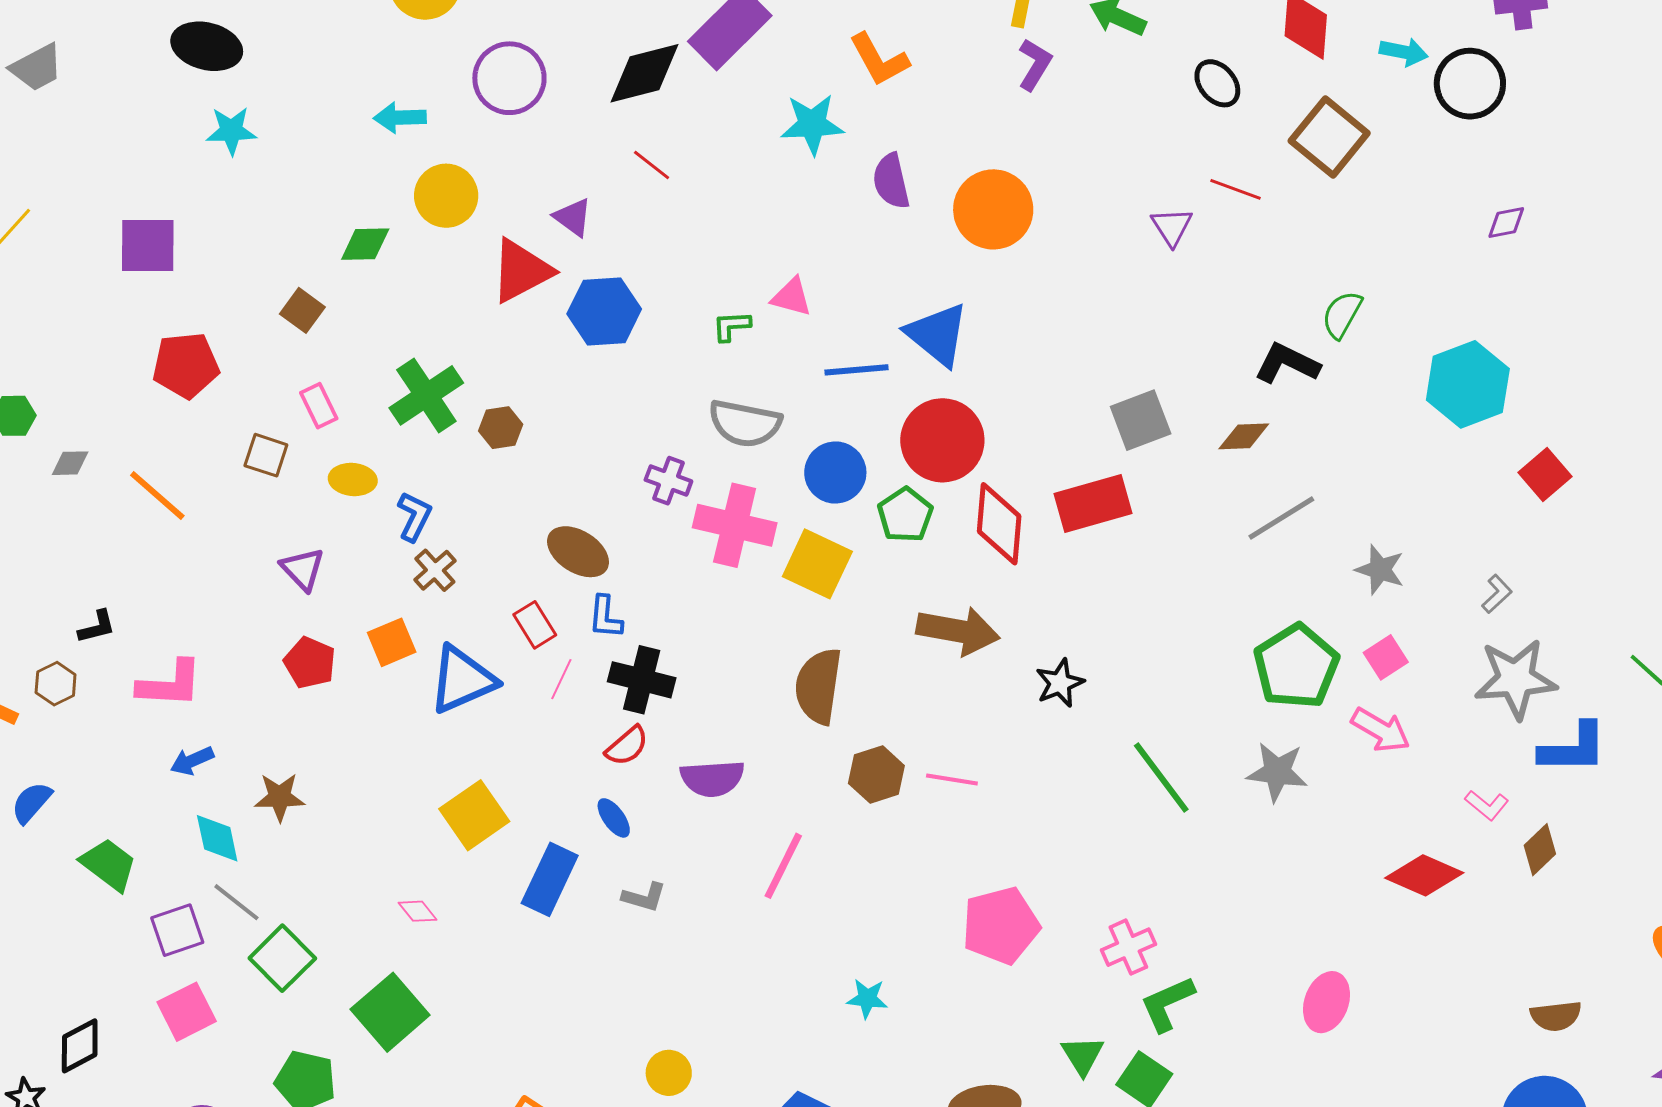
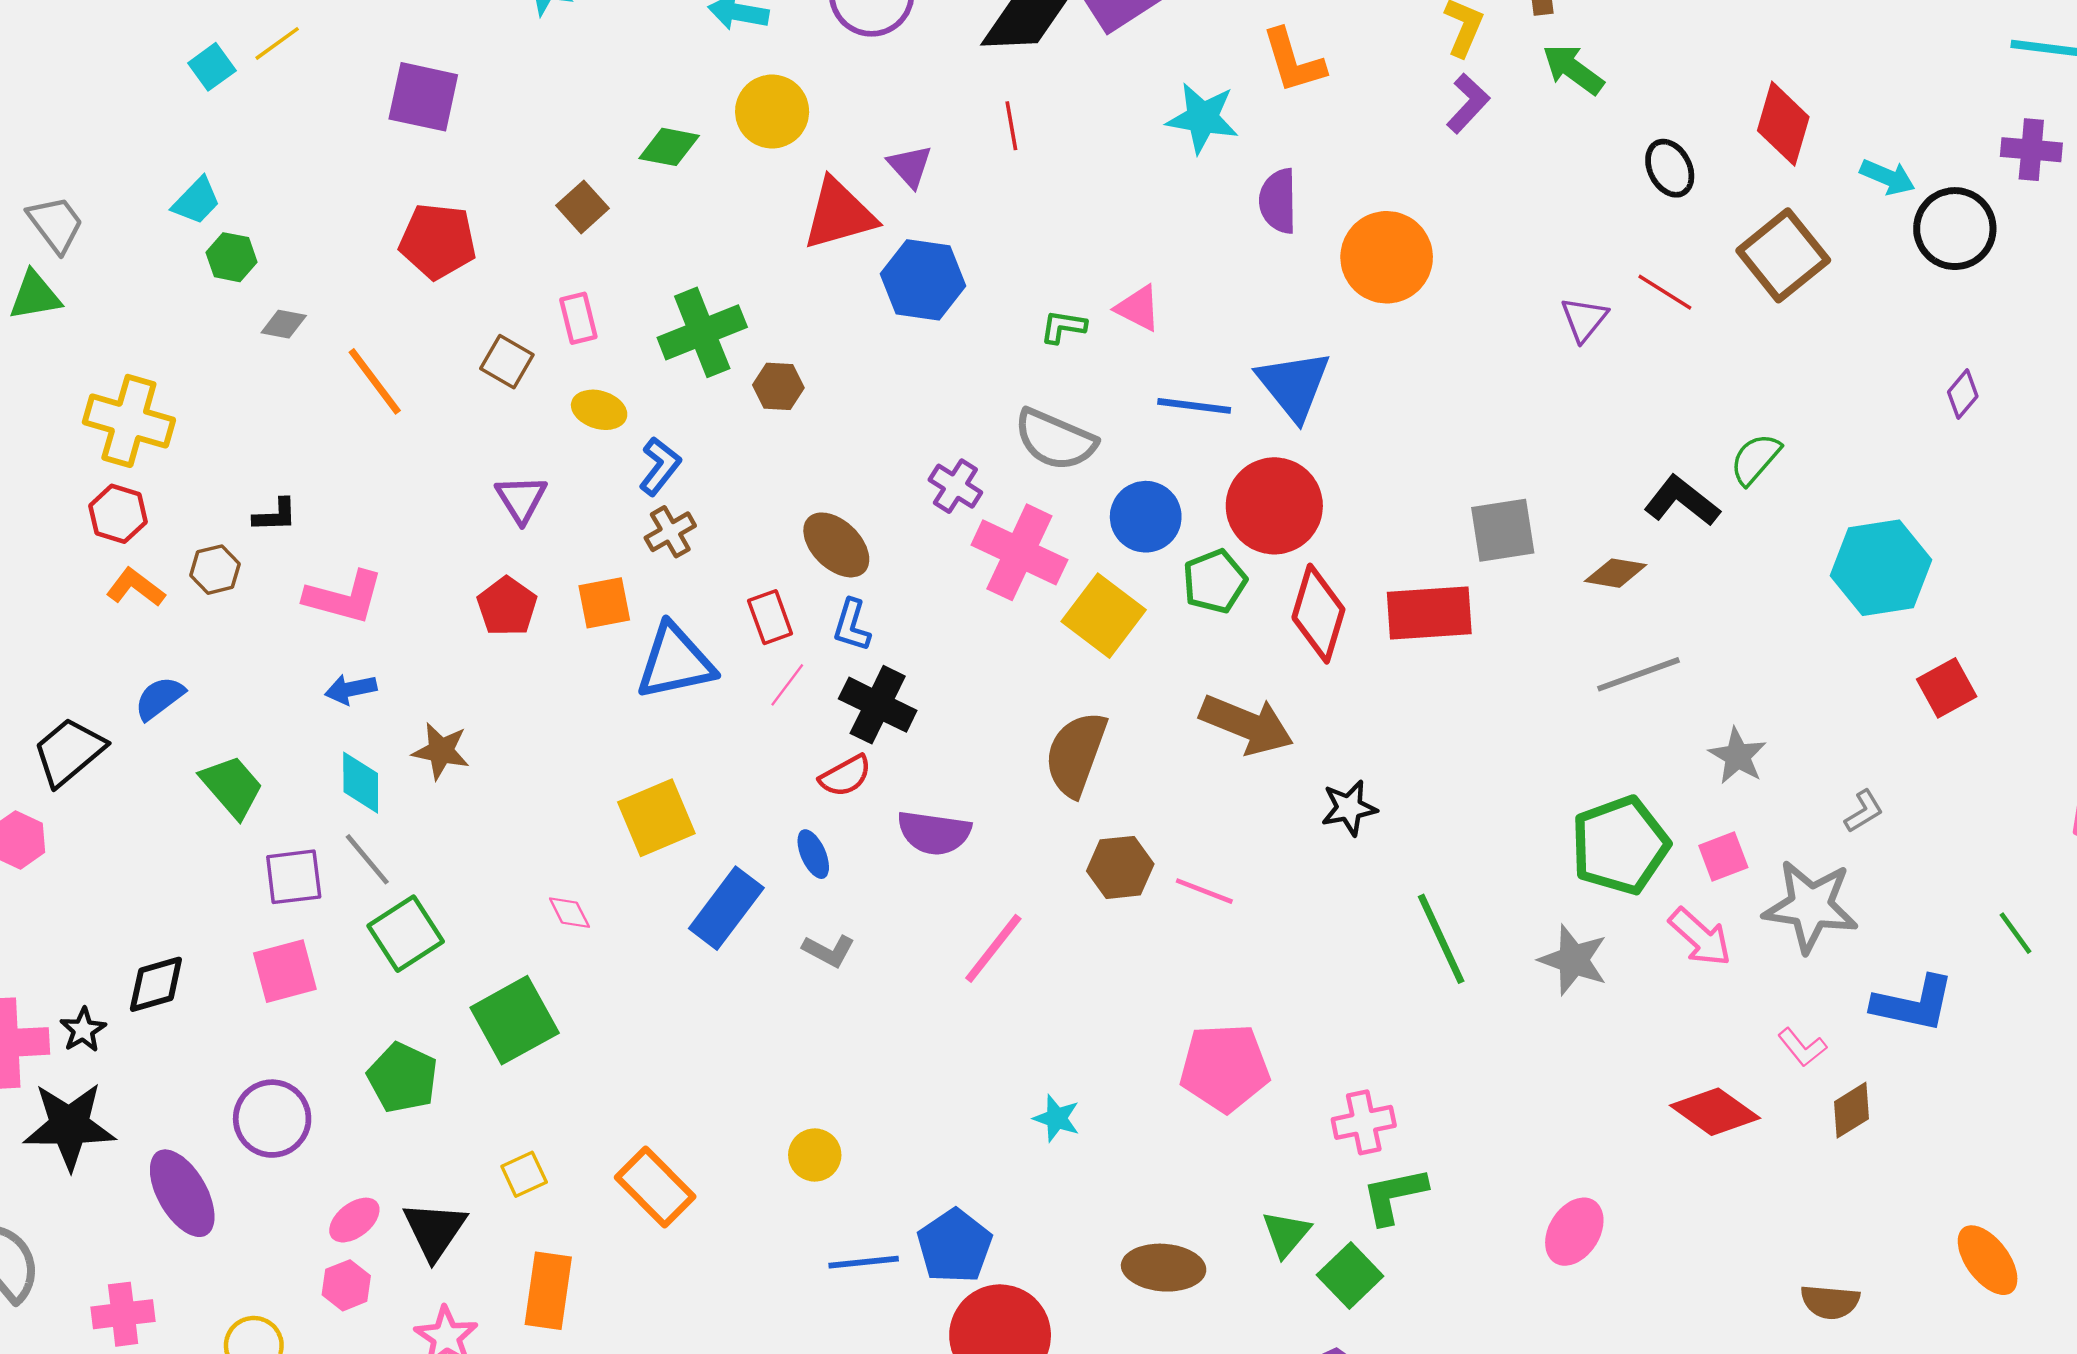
red line: (652, 165) -> (1011, 126), turned 30
purple diamond: (1506, 222) -> (1963, 394), turned -51
gray star: (1515, 679) -> (1811, 906), moved

